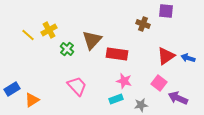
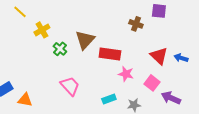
yellow line: (28, 35) -> (20, 12), moved
red triangle: (166, 56) -> (159, 56), turned -42
pink star: (124, 81) -> (126, 74), moved
orange triangle: (32, 100) -> (25, 100), turned 42

